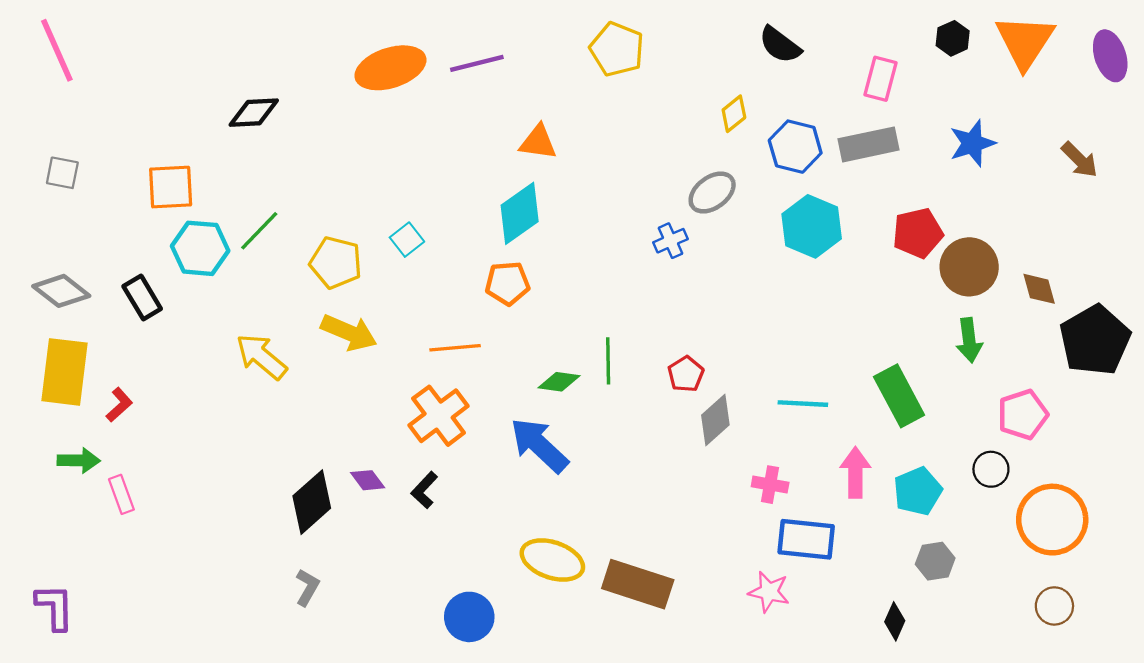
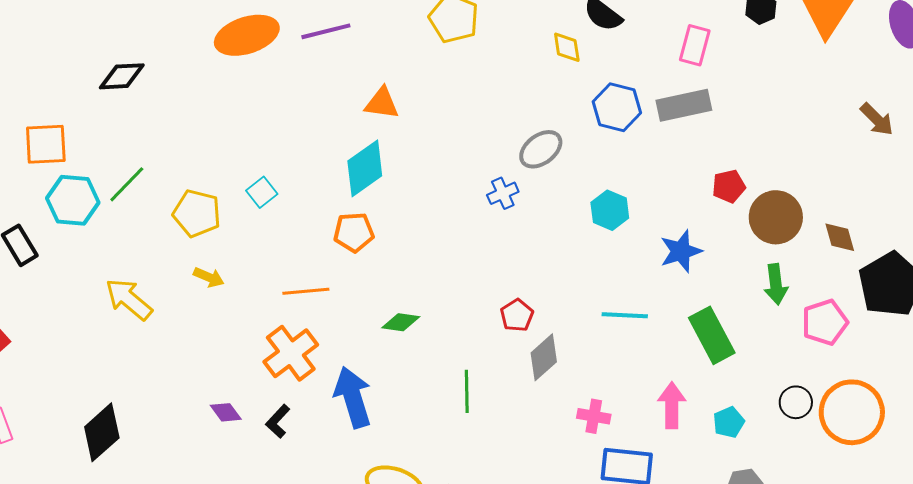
yellow diamond: (734, 114) -> (567, 47), moved, turned -60
blue star: (972, 143) -> (681, 251), moved
cyan hexagon: (812, 226) -> (610, 210), moved, size x0.7
red pentagon: (918, 233) -> (729, 186), size x0.7
yellow arrow: (349, 333) -> (209, 277), size x0.6
green line: (608, 361) -> (467, 391), moved
cyan line: (803, 404) -> (625, 315), moved
pink pentagon: (1023, 415) -> (825, 322), moved
blue arrow: (539, 445) -> (353, 397), moved, turned 30
cyan pentagon: (918, 491) -> (729, 422), size x0.7
black diamond: (312, 502) -> (102, 432), moved
orange circle: (1052, 520) -> (852, 412), moved

